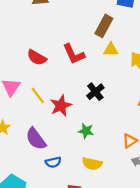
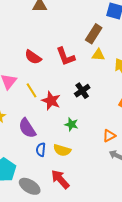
red star: (61, 106) -> (51, 101), turned -30
blue semicircle: (53, 162) -> (41, 150), turned 104
yellow semicircle: (92, 164) -> (62, 150), moved

